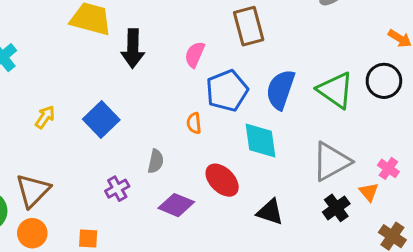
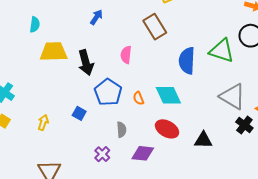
blue pentagon: (227, 91) -> (108, 92), moved
blue square: (101, 119) -> (79, 113), size x0.6
cyan diamond: (261, 141) -> (168, 95), moved
gray triangle: (331, 161) -> (233, 97), turned -44

